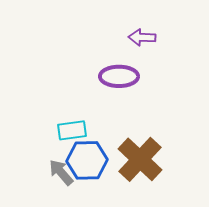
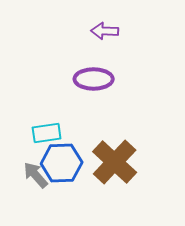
purple arrow: (142, 37) -> (105, 31), moved

